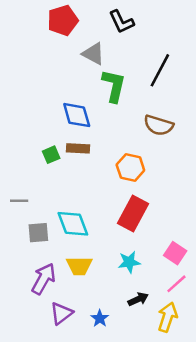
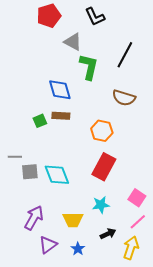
gray square: (38, 233) -> (30, 172), moved
yellow trapezoid: (79, 266) -> (73, 220), moved

